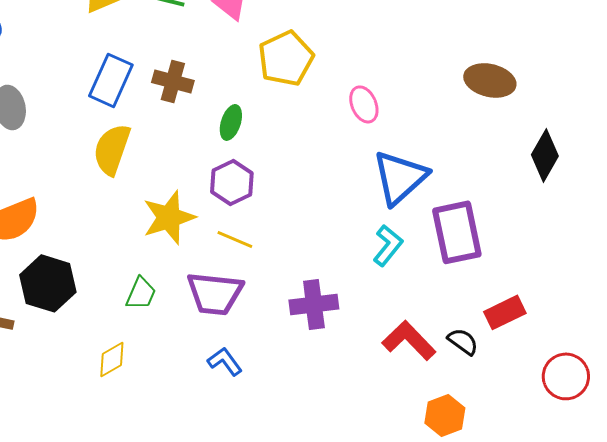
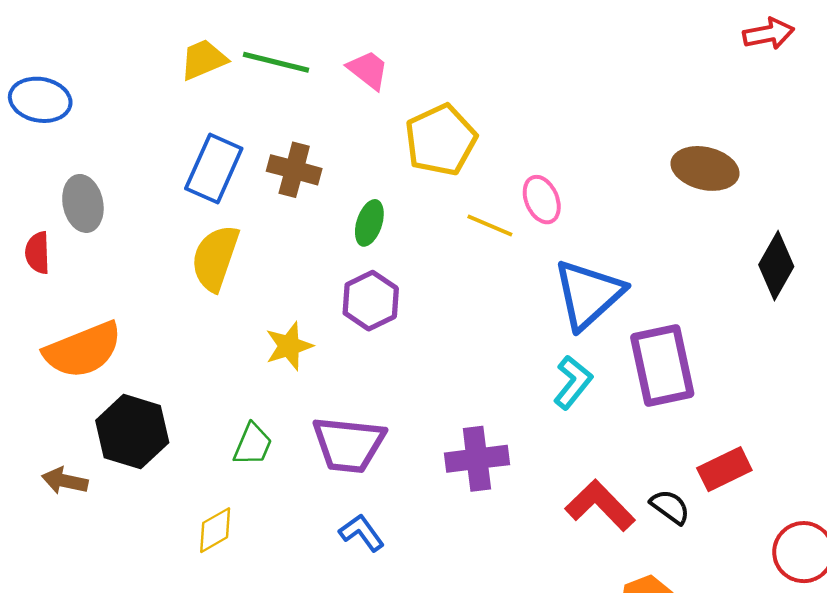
yellow star: (169, 217) -> (289, 346), size x0.7
yellow line: (235, 239) -> (490, 226), moved

